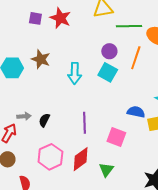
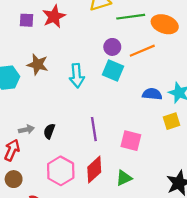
red star: (60, 18) -> (54, 17), turned 30
orange line: (136, 58) -> (142, 51), turned 55
blue semicircle: (136, 112) -> (152, 94), moved
green triangle: (106, 170) -> (124, 178), turned 35

